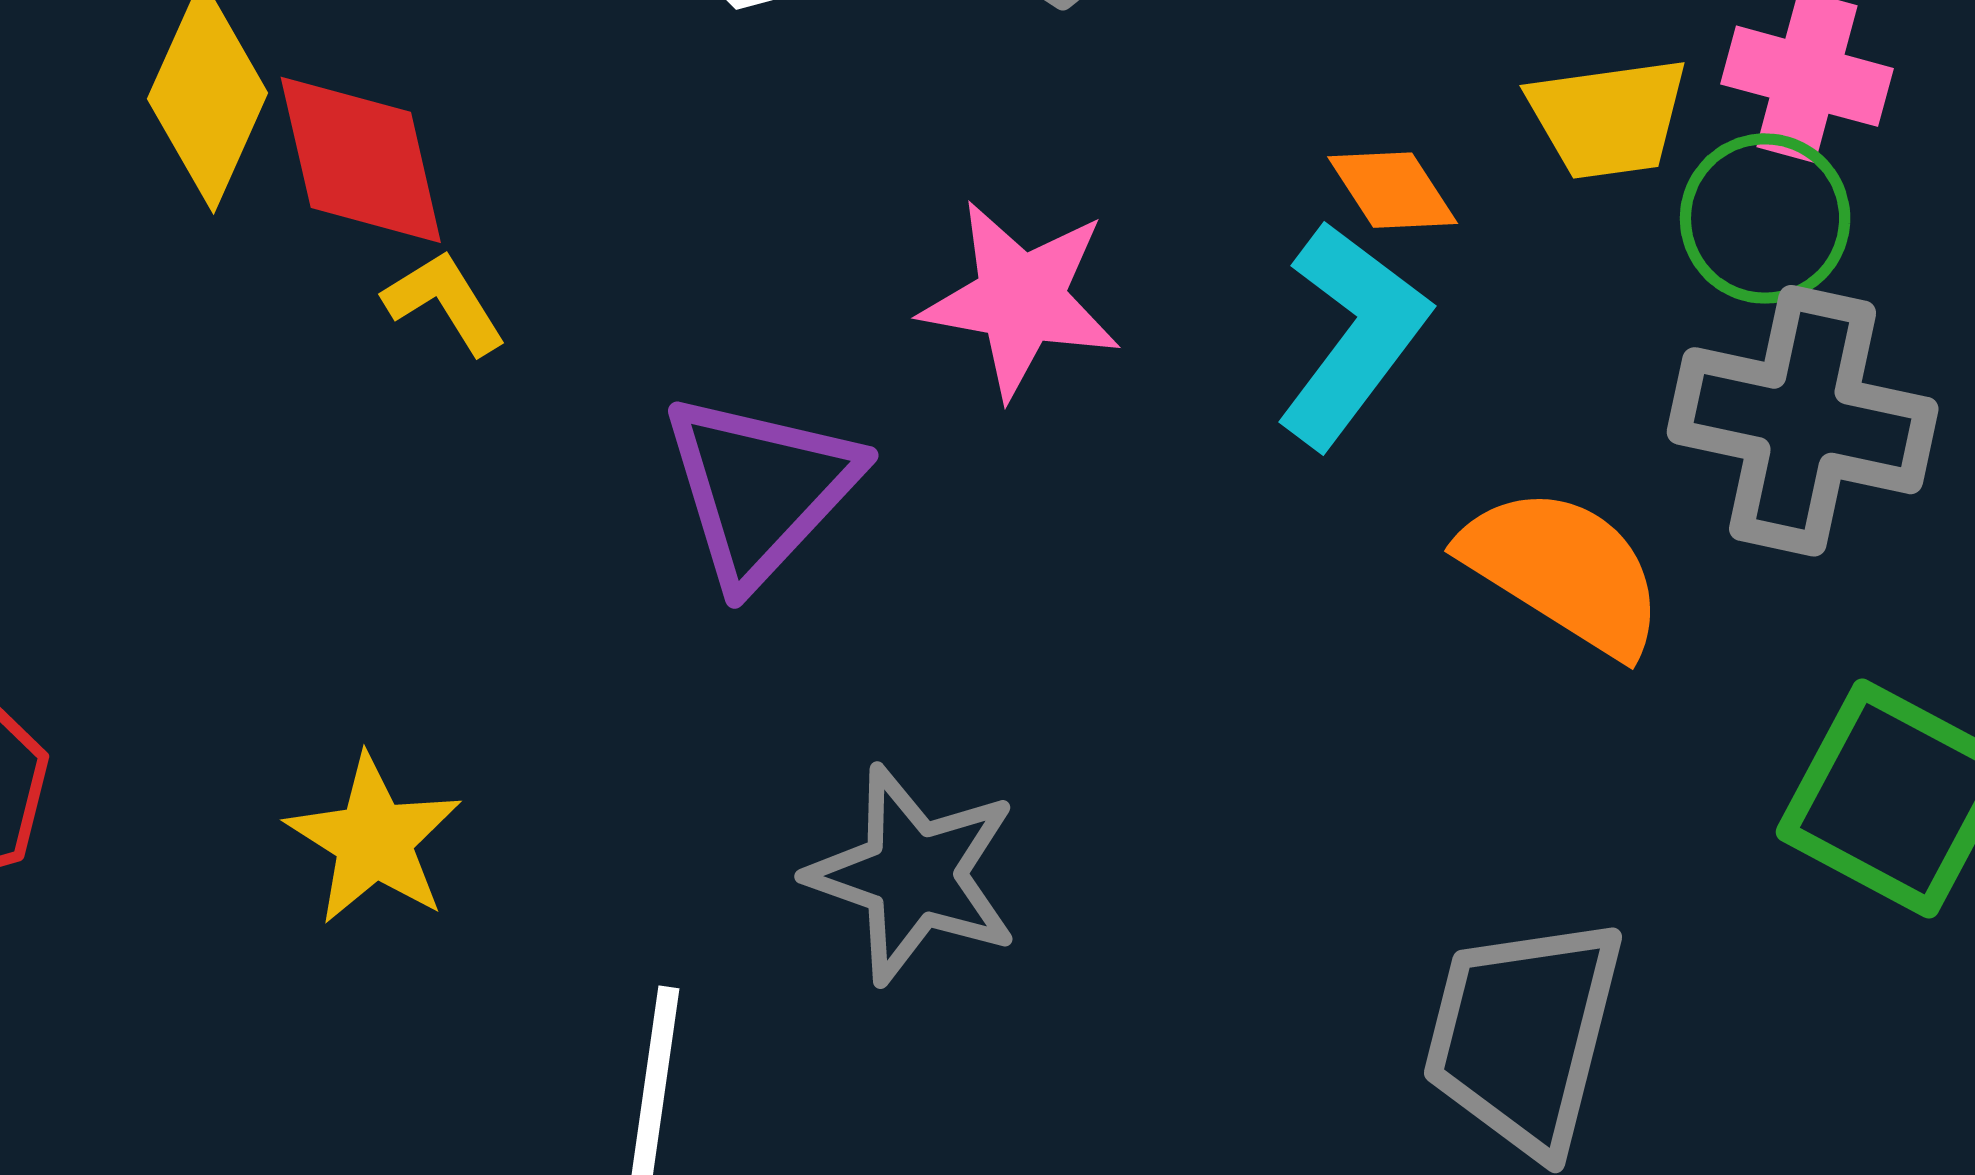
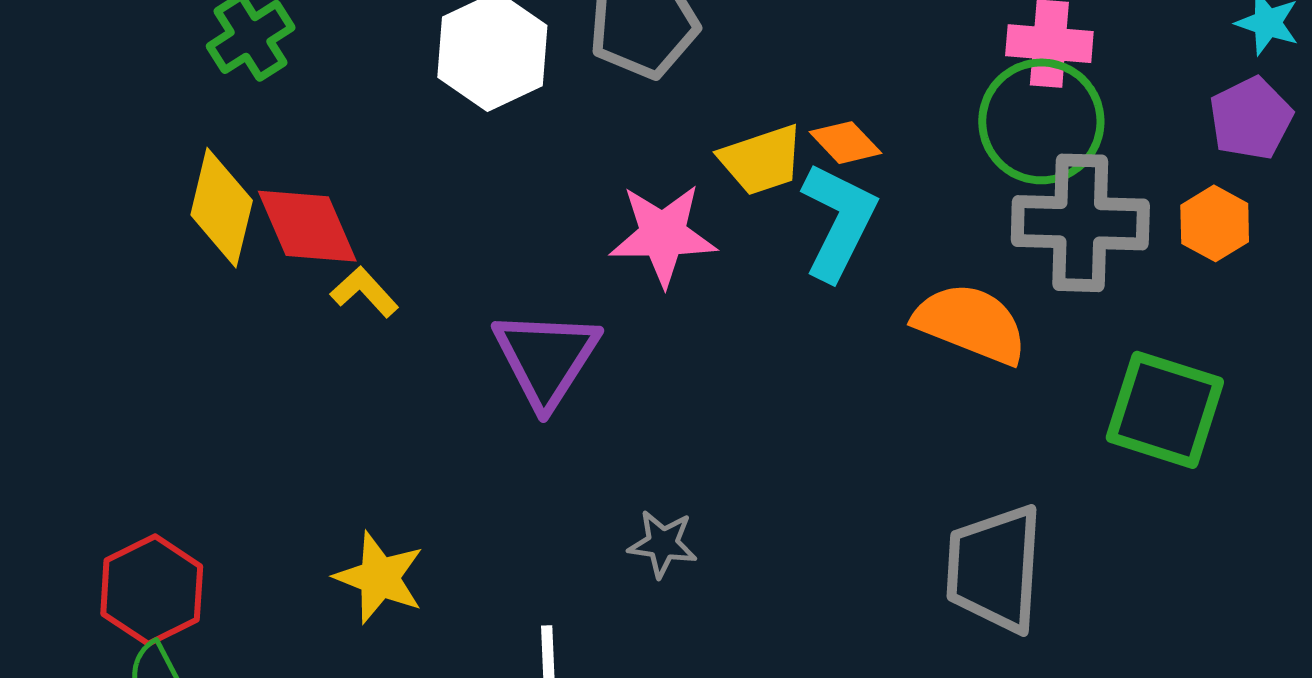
yellow trapezoid: (1608, 118) -> (762, 160), moved
green circle: (1765, 218) -> (1041, 121), size x1.4
gray star: (913, 875) -> (663, 544), size x0.6

